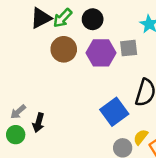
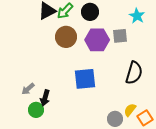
blue square: (114, 112) -> (85, 79), moved, turned 30
green circle: (16, 135) -> (36, 110), moved

